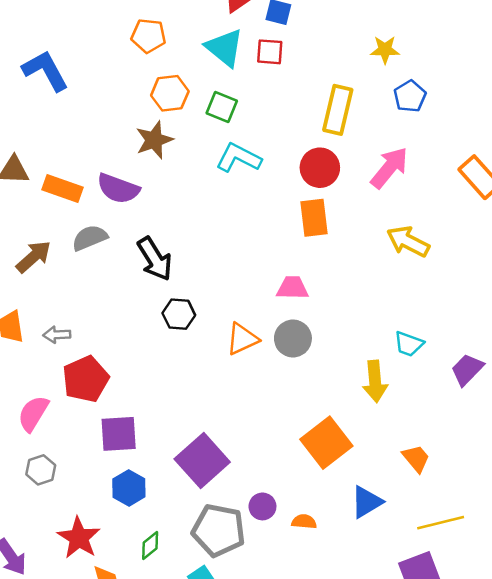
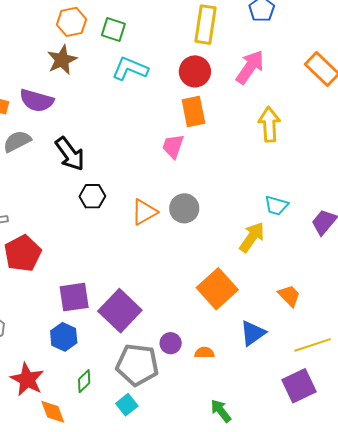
yellow arrow: (408, 241) -> (269, 124), turned 64
pink trapezoid: (292, 288) -> (173, 146), moved, turned -68
yellow arrow: (375, 381) -> (252, 237), turned -136
purple square: (119, 434) -> (74, 297), moved

